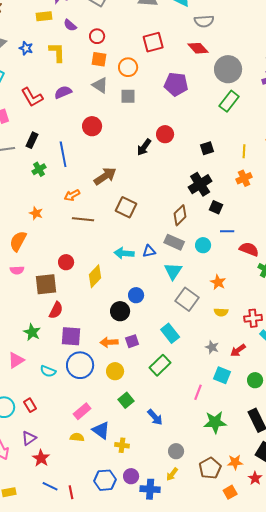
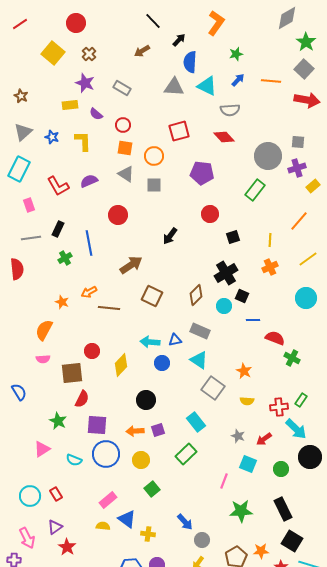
gray circle: (228, 69) -> (268, 156), moved
red circle: (165, 134) -> (210, 214), moved
orange arrow: (72, 195) -> (89, 292), moved
brown diamond: (180, 215) -> (196, 295), moved
cyan circle: (203, 245) -> (224, 306), moved
cyan triangle: (173, 271) -> (199, 360), turned -30
blue circle: (136, 295) -> (162, 363), moved
blue arrow: (155, 417) -> (185, 522), moved

